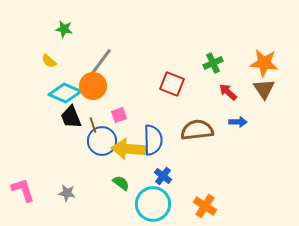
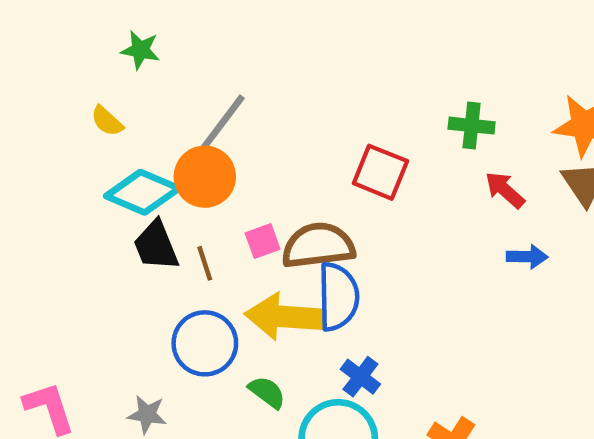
green cross: (213, 63) -> (472, 126), turned 30
brown semicircle: (197, 130) -> (318, 246), moved
blue circle: (102, 141) -> (205, 343), moved

